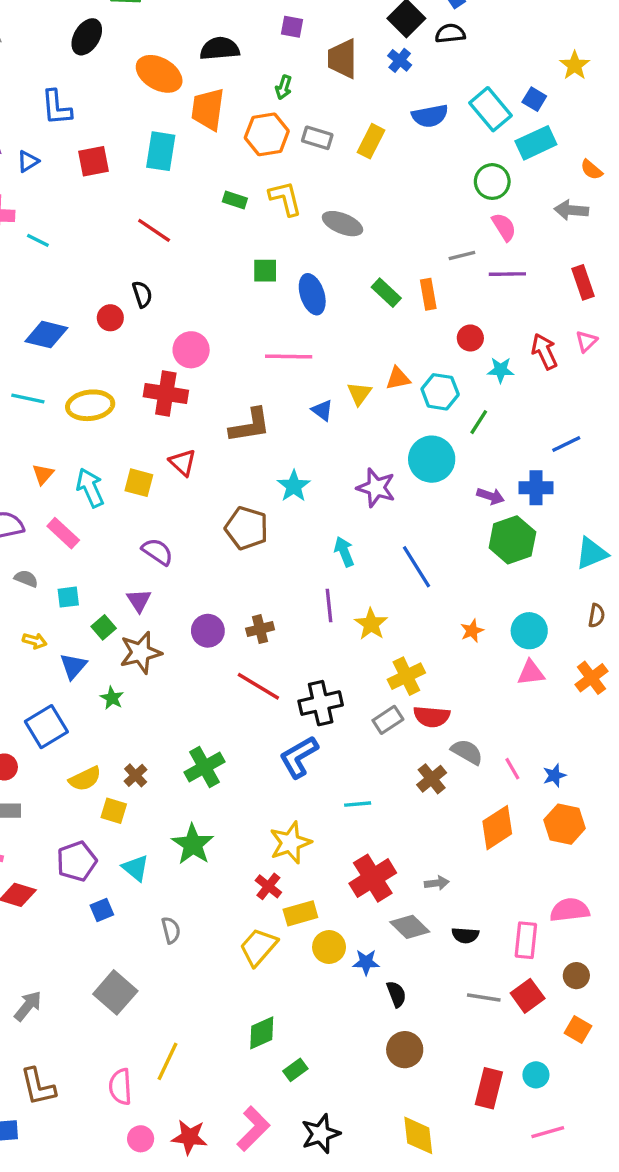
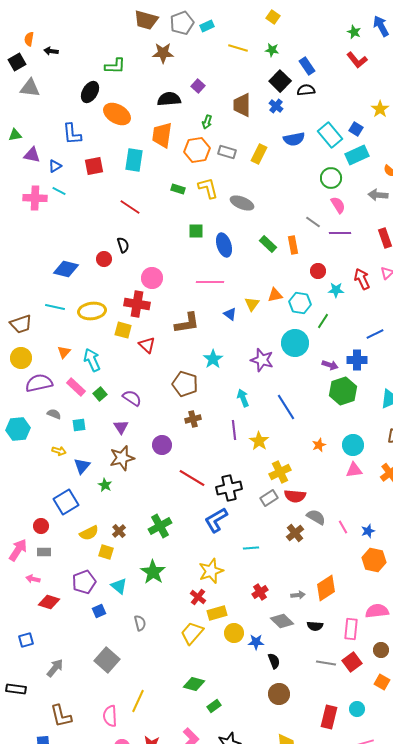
purple square: (292, 27) -> (198, 86), moved, turned 32
orange ellipse: (159, 74) -> (117, 114), moved
cyan line: (38, 240) -> (59, 191), moved
gray line: (462, 256) -> (313, 222), turned 49
yellow square: (139, 483) -> (123, 330), moved
green square: (104, 627) -> (100, 394), moved
brown cross: (260, 629) -> (193, 419), moved
orange diamond: (497, 828) -> (326, 588), moved
red cross: (373, 878) -> (260, 592), size x0.6
green diamond: (262, 1033) -> (194, 684), turned 40

